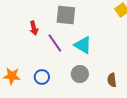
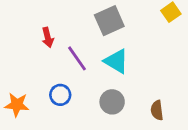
gray square: (66, 15) -> (109, 21), moved, turned -30
blue circle: (42, 77) -> (60, 95), moved

